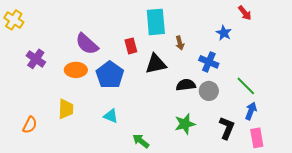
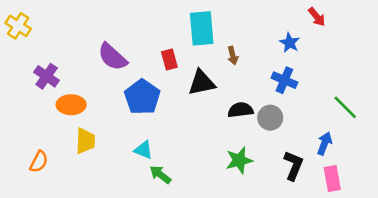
blue cross: (209, 62) -> (284, 80), moved
orange ellipse: (76, 70) -> (71, 105), moved
green line: (246, 86) -> (345, 107), moved
green arrow: (141, 141) -> (160, 175), moved

